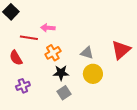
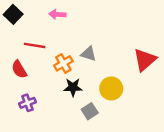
pink arrow: (48, 28) -> (57, 14), moved
gray triangle: (87, 53) -> (88, 54), moved
gray square: (64, 93) -> (90, 111), moved

